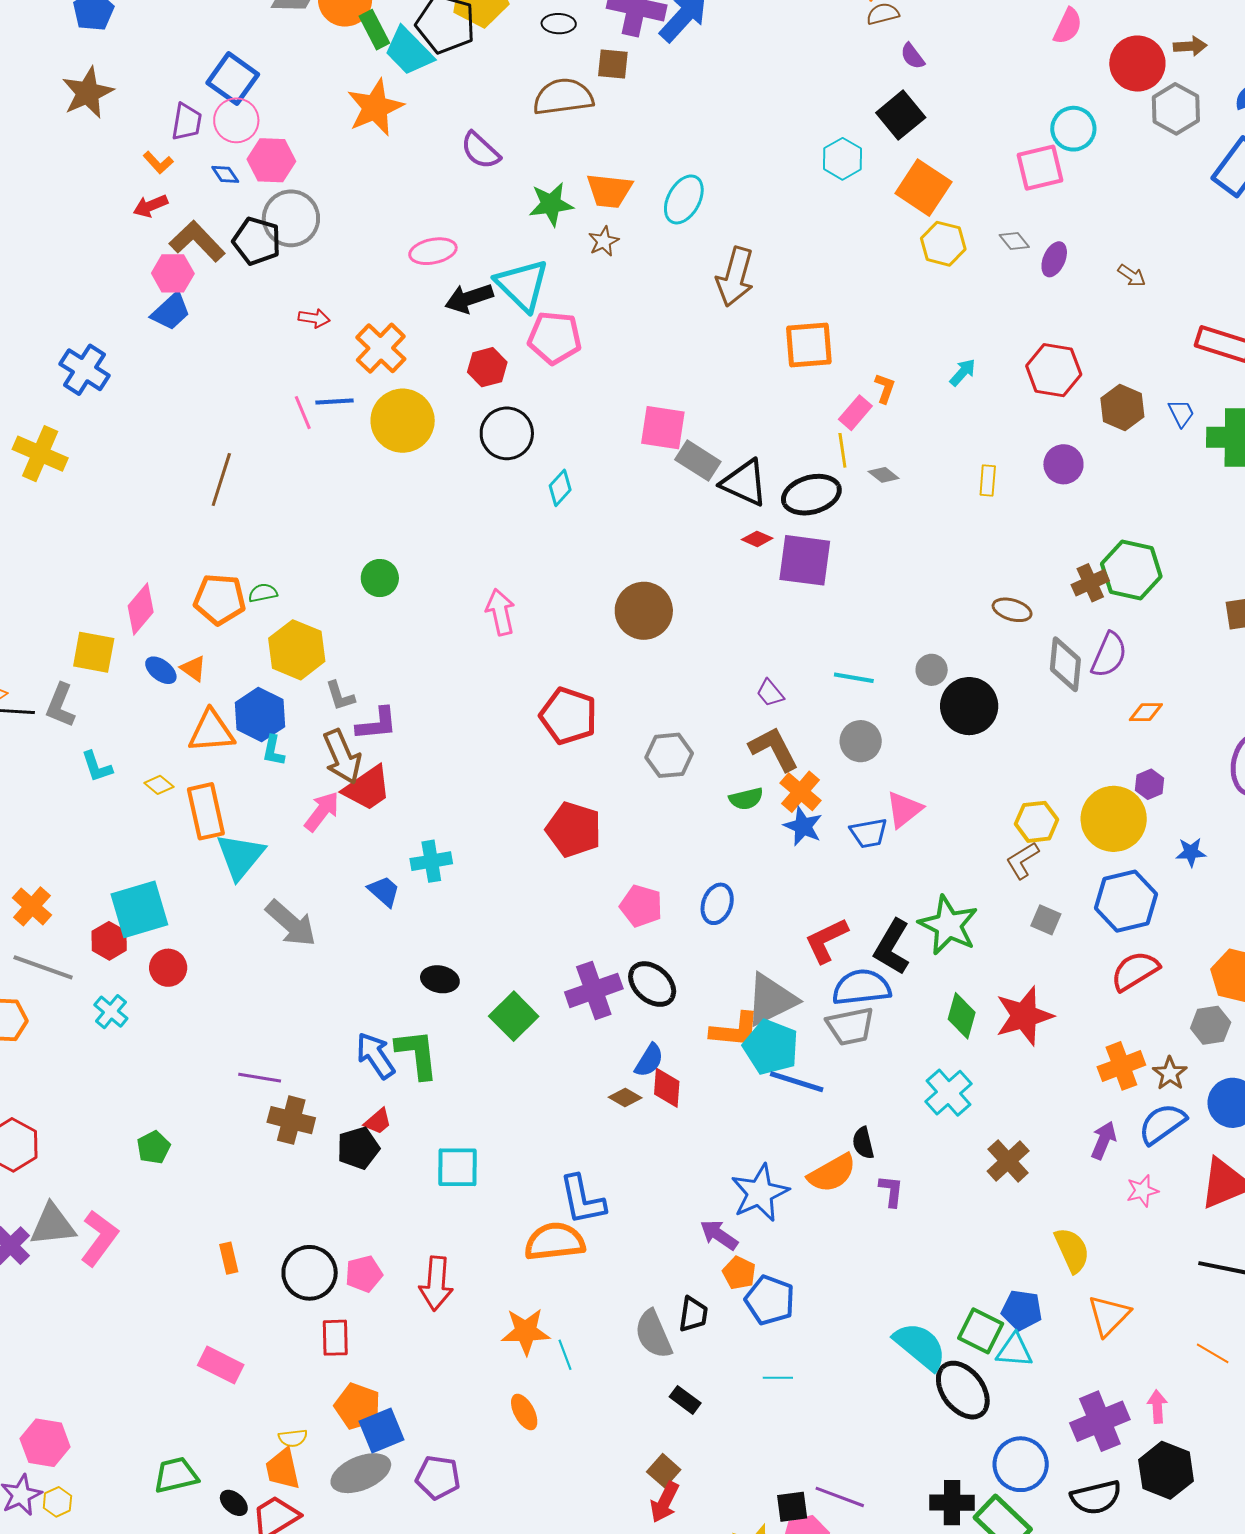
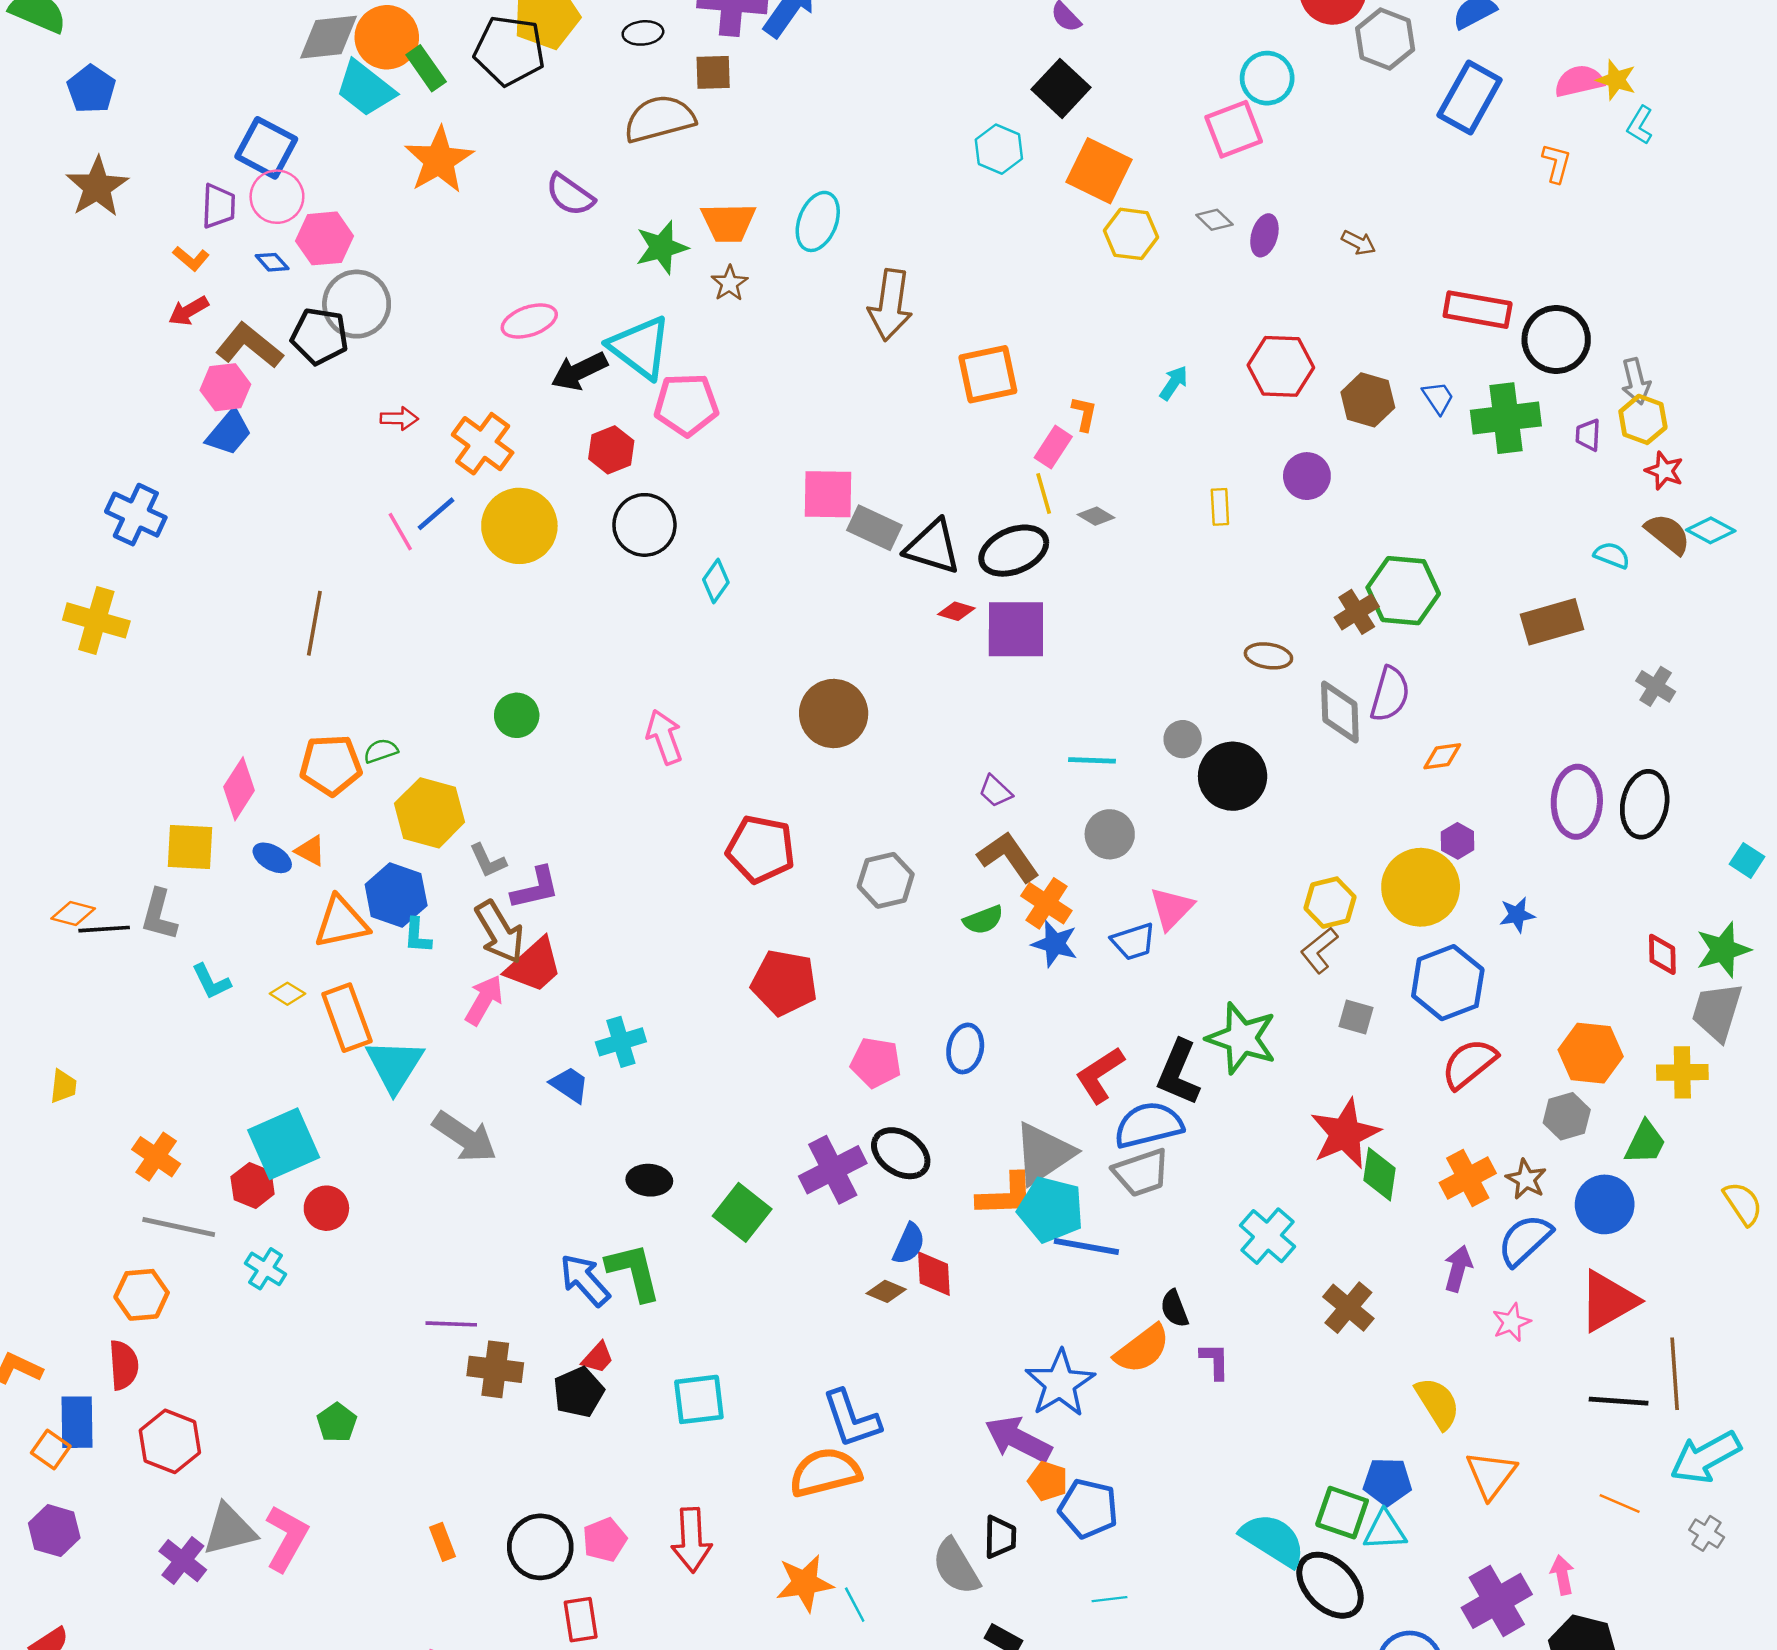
cyan trapezoid: (409, 51) -> (365, 88), moved
blue line: (334, 402) -> (436, 514), turned -30
green diamond: (962, 1016) -> (1380, 1174), moved
purple arrow: (719, 1235) -> (1018, 1439), size x1.4

